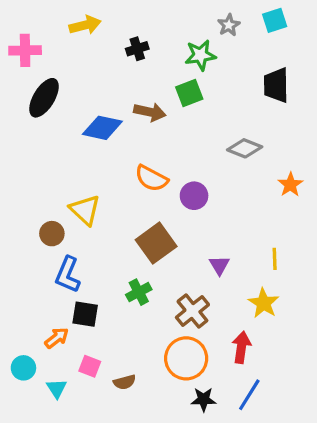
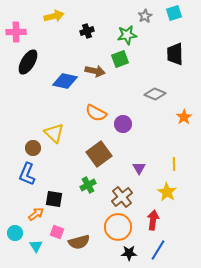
blue L-shape: (68, 275) -> (27, 174), moved
brown semicircle: (125, 382) -> (79, 242), size x1.5

